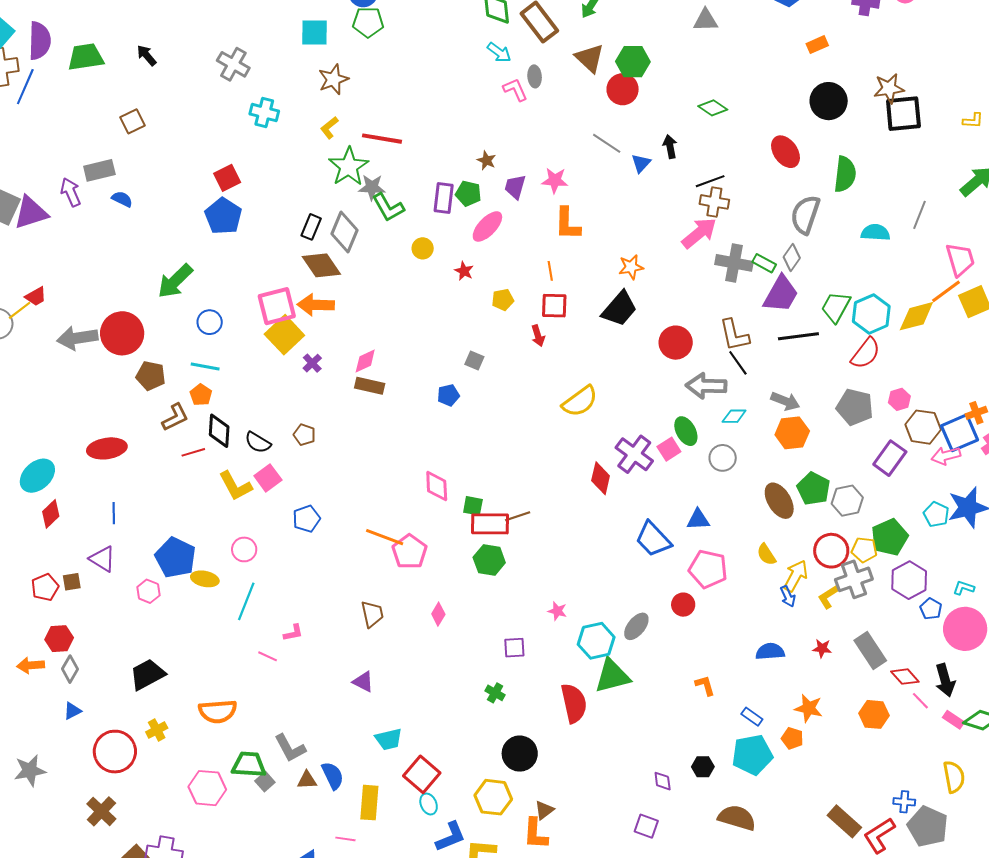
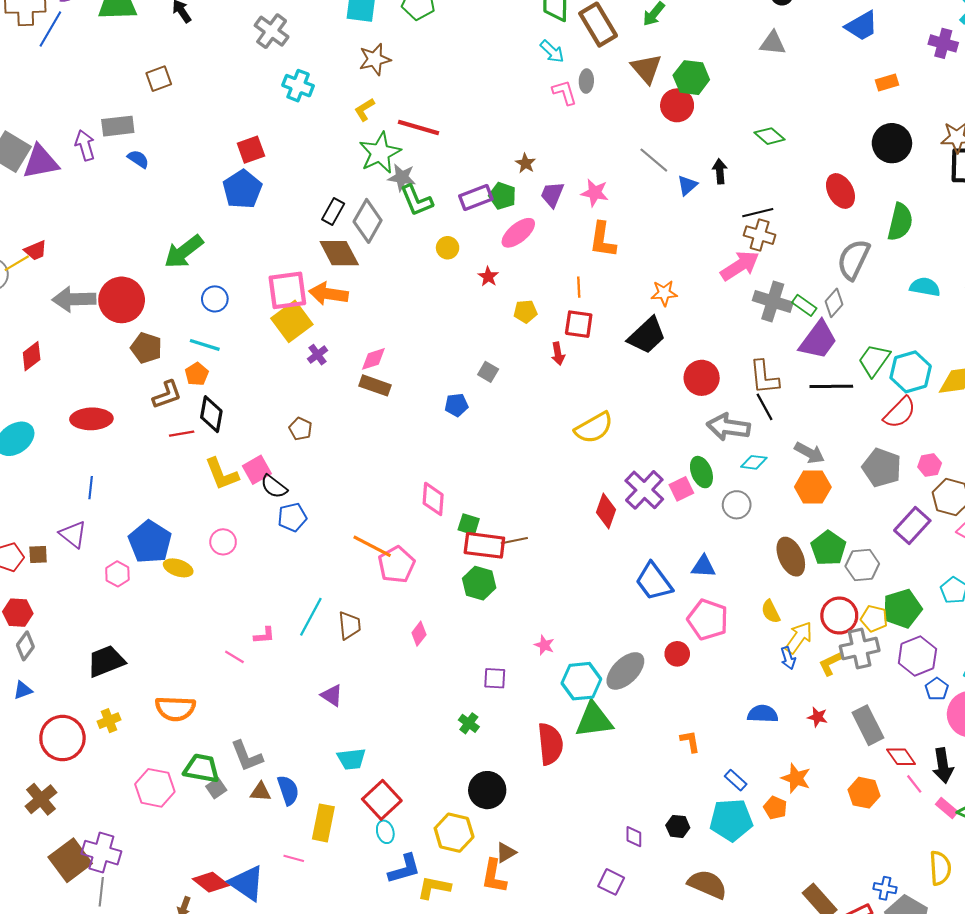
purple rectangle: (444, 198) -> (476, 198), turned 56
black semicircle: (258, 442) -> (274, 487), moved
red diamond: (51, 514) -> (32, 356), moved
cyan line: (246, 601) -> (311, 617), moved
gray ellipse: (636, 626) -> (625, 671), size x1.4

